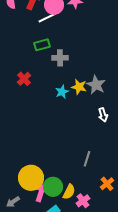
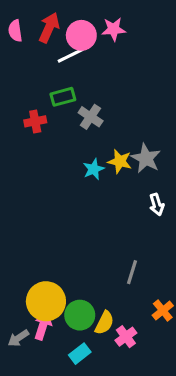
gray cross: (60, 58) -> (91, 117), turned 35
red cross: (24, 79) -> (35, 121), moved, turned 32
pink arrow: (41, 193) -> (43, 326), moved

